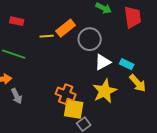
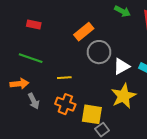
yellow line: (47, 36) -> (64, 78), moved
gray circle: (90, 39) -> (99, 52), moved
orange cross: (66, 94) -> (65, 104), moved

